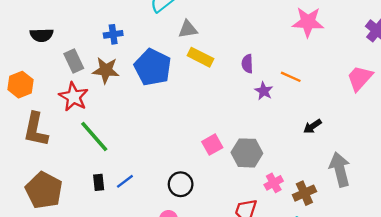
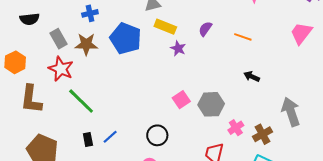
purple semicircle: (247, 64) -> (205, 29), turned 42
purple star: (264, 91) -> (178, 48), moved
black arrow: (312, 126) -> (252, 77), moved, turned 63

